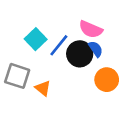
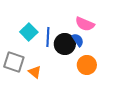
pink semicircle: (91, 29) -> (85, 24), moved
blue line: (59, 45) -> (48, 37), turned -36

